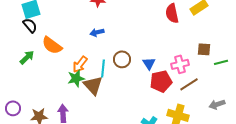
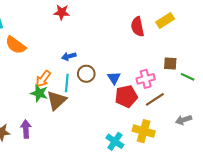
blue arrow: (97, 32) -> (69, 56), moved
orange semicircle: (52, 45) -> (16, 45), moved
green line: (221, 62) -> (188, 77), turned 40
green star: (76, 78) -> (39, 93), turned 30
brown triangle: (93, 85) -> (57, 100), turned 30

